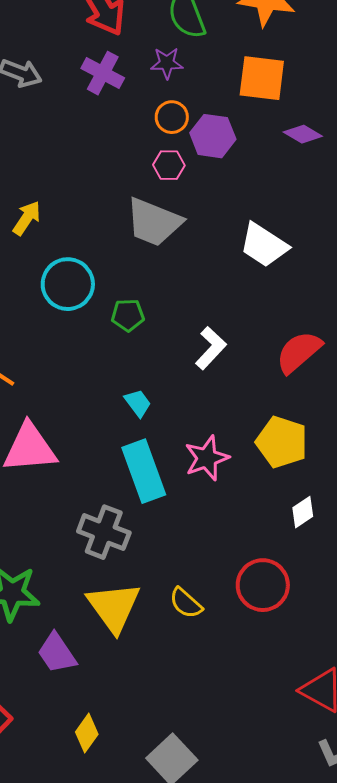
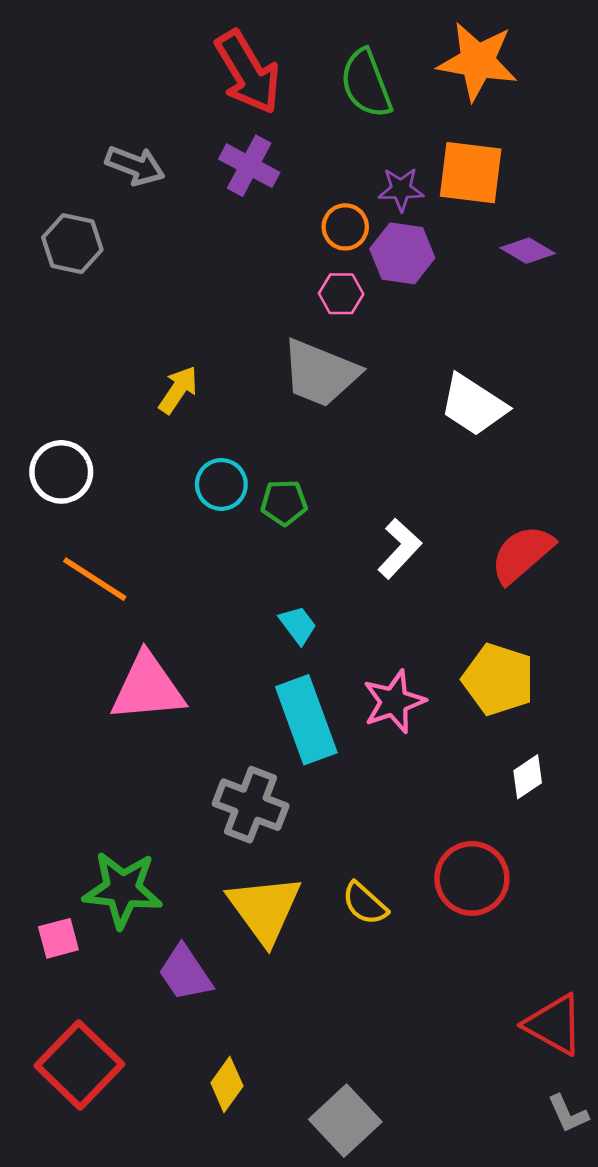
purple star: (167, 63) -> (401, 189), moved
yellow arrow: (27, 218) -> (178, 390), moved
cyan circle: (68, 284) -> (221, 484), moved, size x0.7

